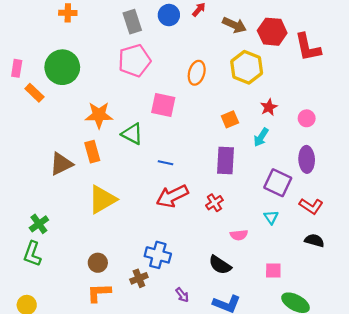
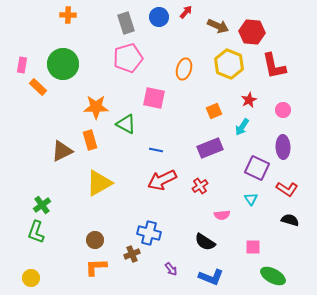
red L-shape: (308, 47) -> (274, 66), moved
purple rectangle: (226, 161) -> (210, 148), turned 65

